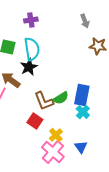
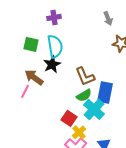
brown L-shape: (44, 101) -> (85, 76), moved
cyan cross: (83, 112) -> (94, 109), moved, size x1.5
red square: (35, 121) -> (69, 118), moved

